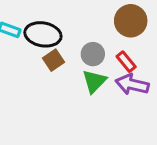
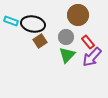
brown circle: (131, 21) -> (78, 15), moved
purple arrow: (132, 84) -> (92, 57), turned -60

